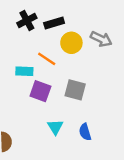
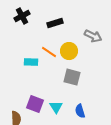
black cross: (27, 21) -> (22, 16), moved
yellow circle: (71, 43) -> (69, 51), moved
purple square: (40, 91) -> (35, 104), moved

